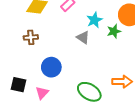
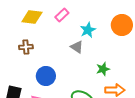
green star: (114, 31) -> (103, 69), moved

